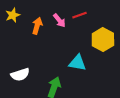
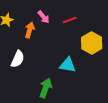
pink arrow: (59, 20) -> (44, 17), moved
white semicircle: (20, 75) -> (18, 59), moved, turned -48

